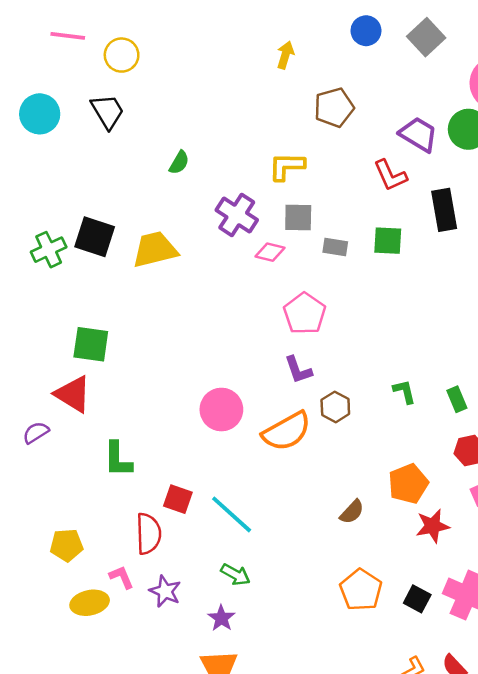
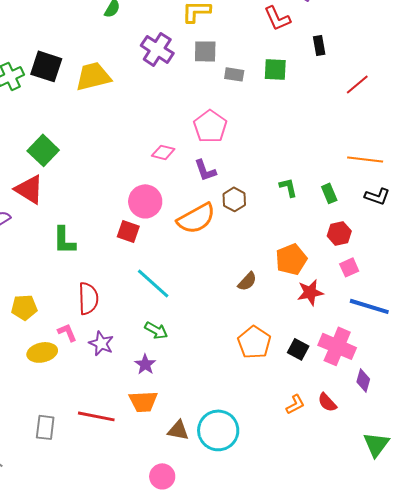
black rectangle: (444, 210) -> (319, 45), size x0.6
pink diamond: (270, 252) -> (163, 152), moved
green square: (91, 344) -> (43, 150), turned 36
red square: (178, 499) -> (128, 231), moved

